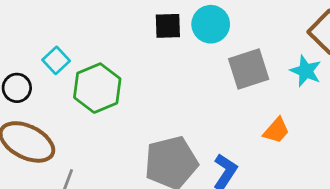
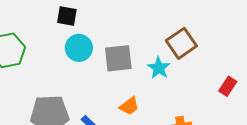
cyan circle: (211, 24) -> (79, 48), moved

